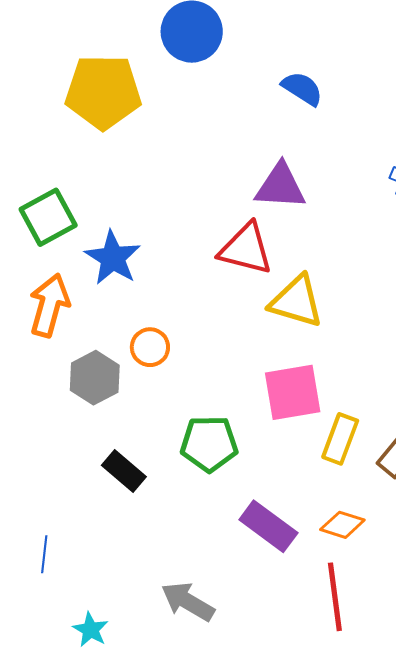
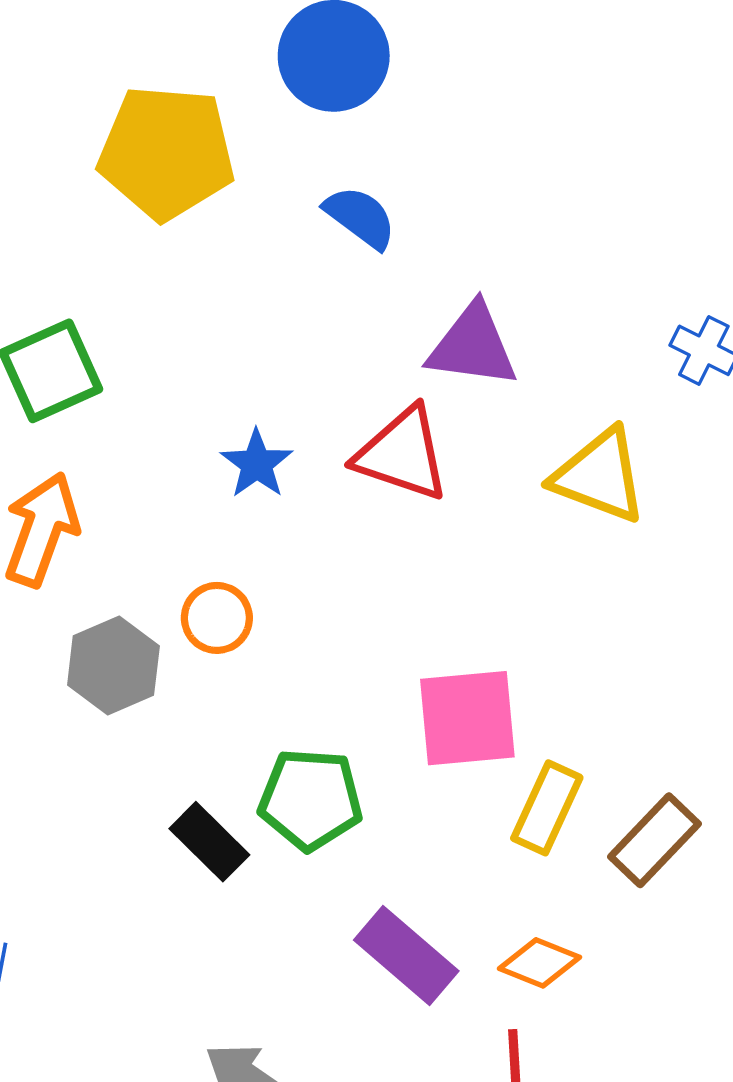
blue semicircle: (302, 88) -> (360, 217), moved
blue star: (113, 258) -> (257, 464), moved, size x0.7
yellow triangle: (296, 301) -> (599, 476), moved
black rectangle: (124, 471) -> (209, 842), moved

